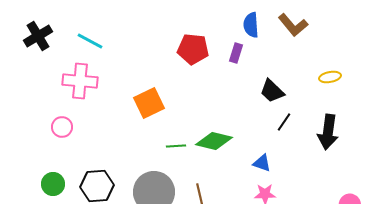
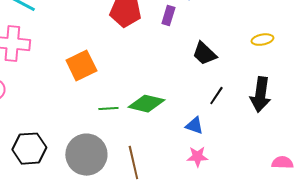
black line: (284, 122) -> (216, 96), moved

